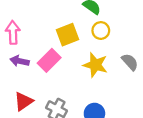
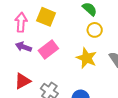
yellow square: (67, 35) -> (46, 17), moved, turned 36

